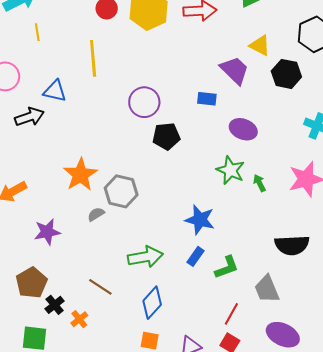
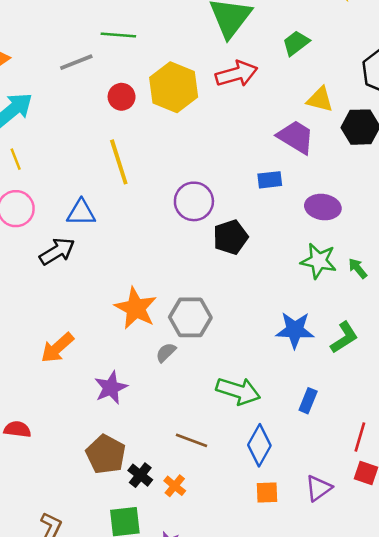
yellow line: (37, 32) -> (16, 159), moved
blue rectangle: (196, 256) -> (308, 401), moved
green arrow: (145, 257) -> (238, 391), turned 40
green L-shape: (227, 267) -> (344, 337), moved

